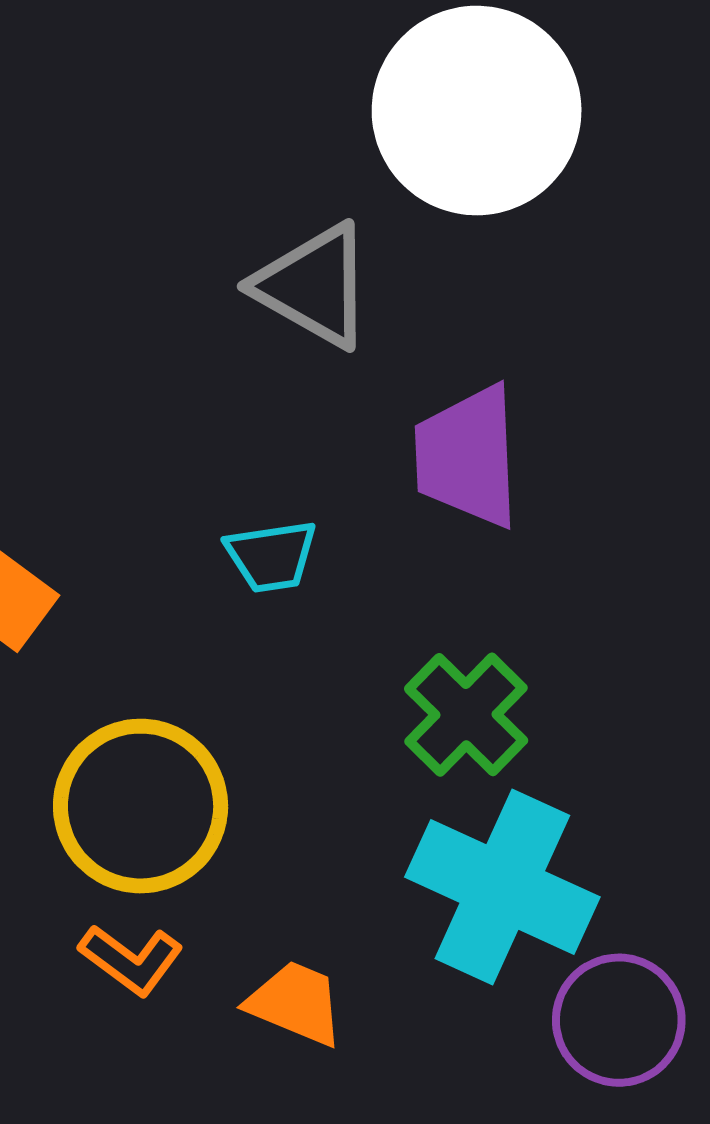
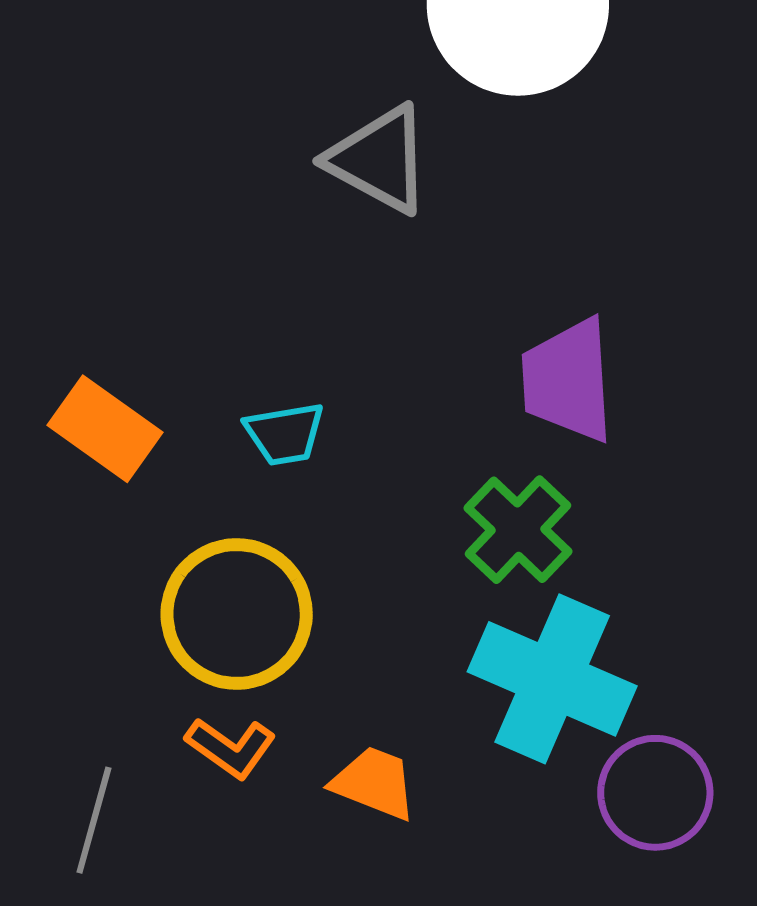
purple trapezoid: (467, 457) -> (568, 380), moved
cyan trapezoid: (271, 556) -> (285, 434), moved

